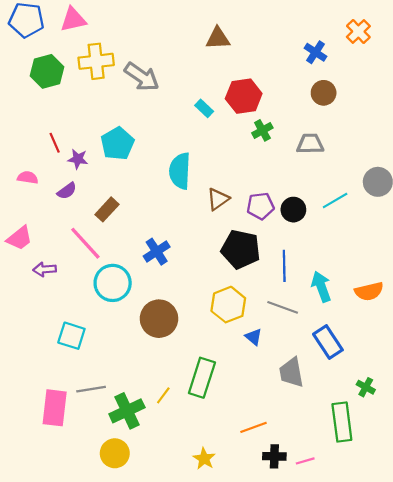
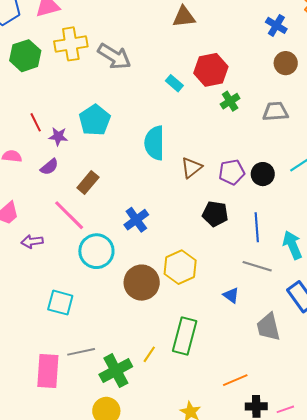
black pentagon: (241, 249) -> (215, 214), size x0.7
yellow hexagon: (228, 305) -> (180, 267), moved

